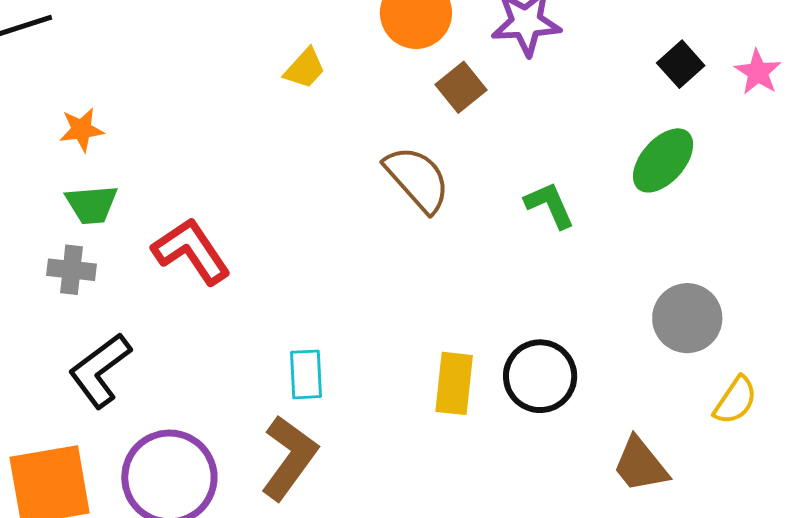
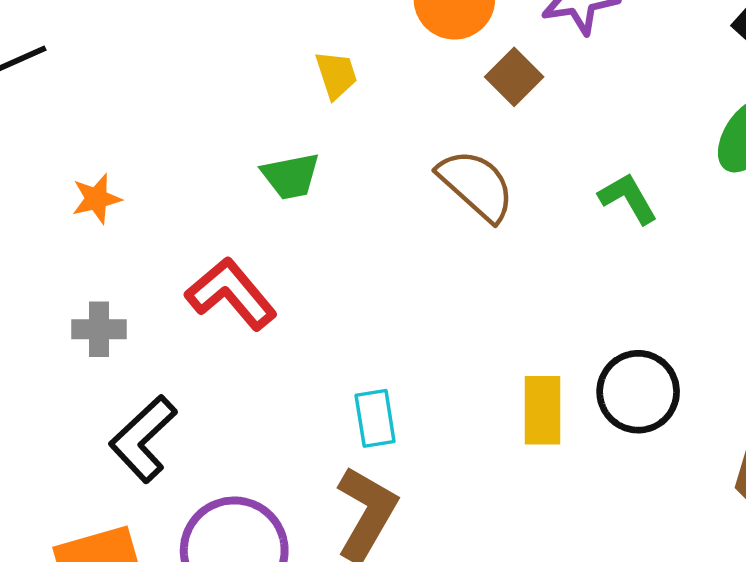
yellow trapezoid: (305, 68) -> (336, 75), turned -54
orange star: (82, 130) -> (97, 199), moved
green trapezoid: (92, 204) -> (291, 176), moved

